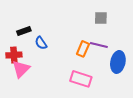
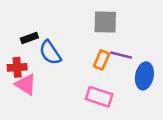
gray square: (101, 18) -> (105, 22), moved, size x1.5
blue semicircle: (41, 43) -> (50, 53), size x1.5
pink triangle: (21, 69) -> (26, 84), turned -42

